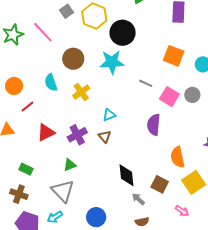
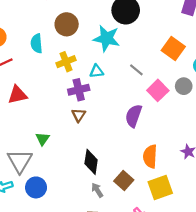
gray circle: (192, 95) -> (184, 86), moved
cyan triangle: (109, 115) -> (97, 71), moved
purple cross: (77, 135) -> (79, 90), moved
green triangle: (70, 165) -> (42, 139), moved, turned -48
blue circle: (96, 217) -> (36, 187), moved

